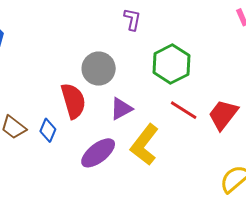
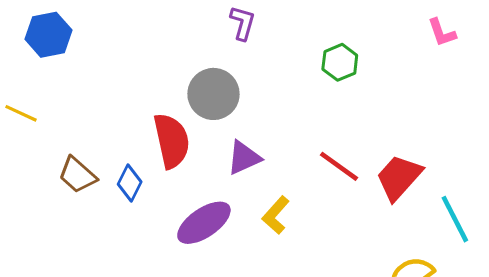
purple L-shape: (132, 19) -> (243, 23), moved
green hexagon: (171, 64) -> (340, 62), moved, size x0.6
yellow L-shape: (145, 145) -> (276, 215), size x0.6

